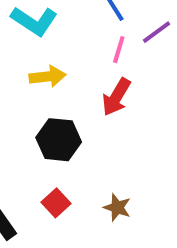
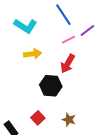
pink line: (119, 50) -> (69, 40), turned 48
black hexagon: (59, 140) -> (51, 86), moved

